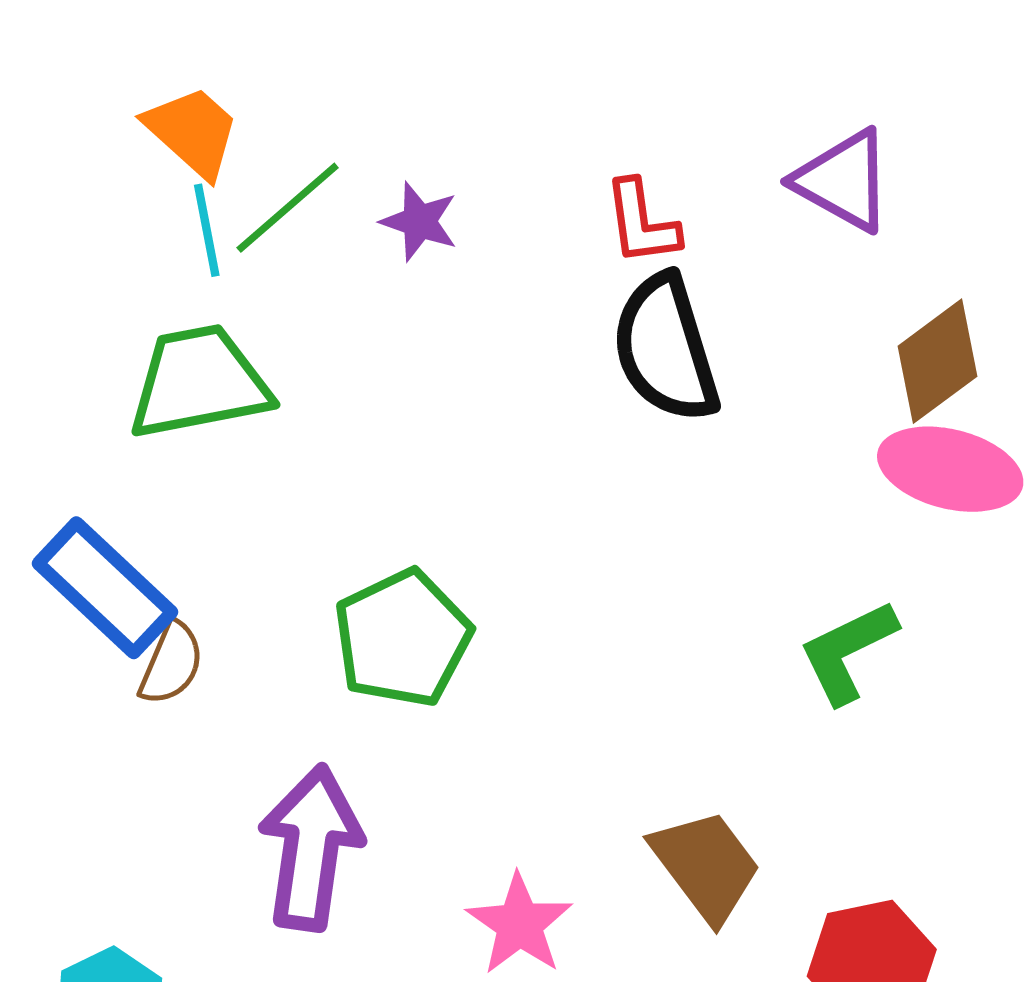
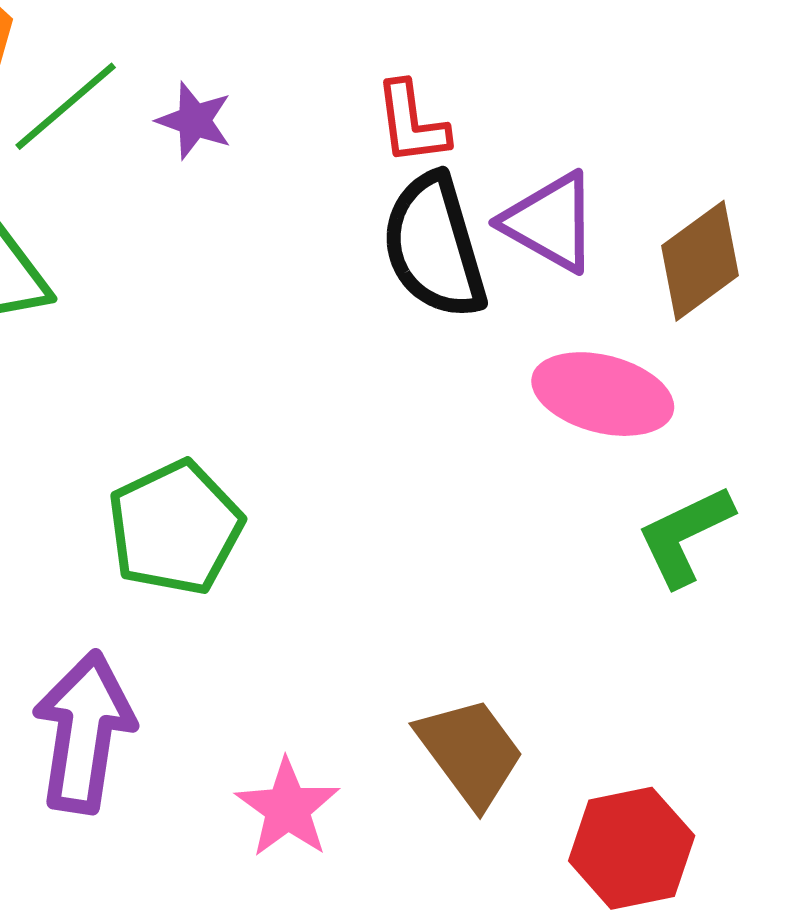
purple triangle: (843, 181) -> (550, 222), moved
pink ellipse: (950, 469) -> (603, 394), moved
green L-shape: (848, 652) -> (685, 536), moved

